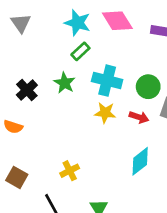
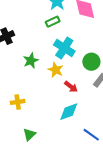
green star: (65, 83) -> (31, 61), moved
red arrow: (139, 117) -> (71, 87), moved

